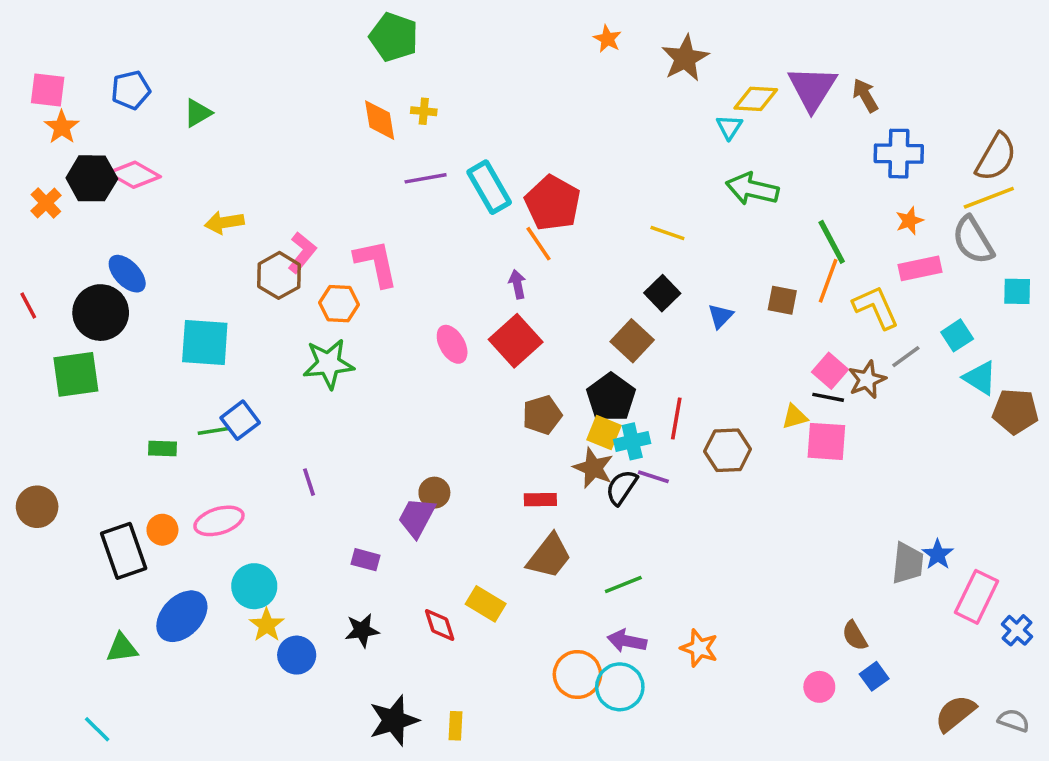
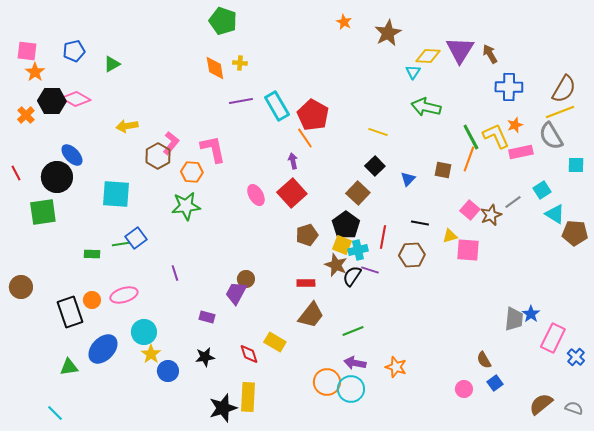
yellow L-shape: (876, 307) -> (496, 136), moved
black line: (828, 397) -> (420, 223), moved
yellow rectangle: (456, 726) -> (248, 397), moved, size x1.8

